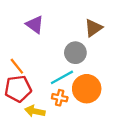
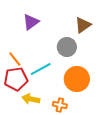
purple triangle: (35, 25) -> (31, 22), turned 48
cyan line: (62, 77) -> (41, 69), moved
orange cross: (60, 98) -> (60, 105), moved

